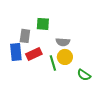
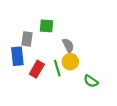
gray semicircle: (63, 42) -> (68, 45), turned -120
red rectangle: (34, 54) -> (37, 69), moved, turned -35

